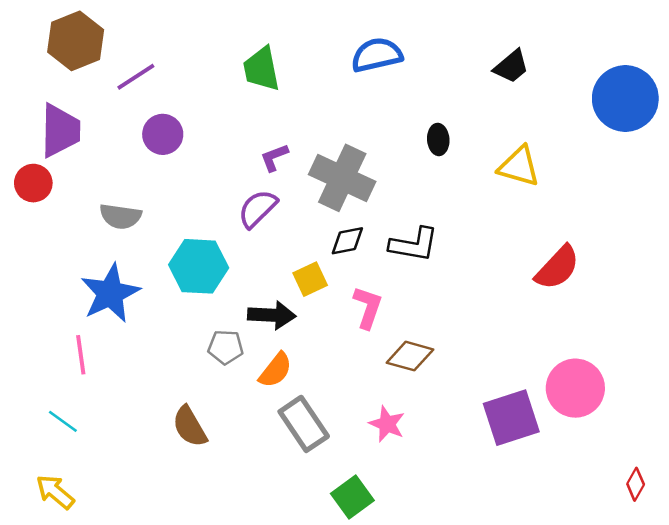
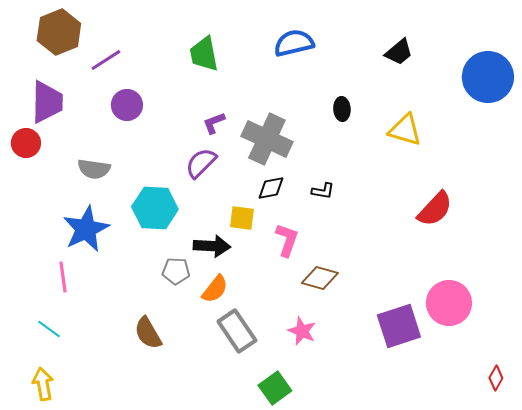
black L-shape: (414, 245) -> (323, 191), size x0.6
yellow square: (310, 279) -> (242, 218), turned 32
yellow arrow: (55, 492) -> (43, 384), turned 40

